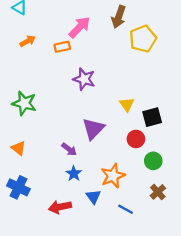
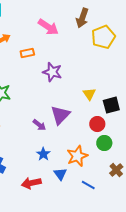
pink arrow: (79, 27) -> (48, 27), turned 80
orange rectangle: (62, 47) -> (27, 53), moved
purple arrow: (69, 149) -> (39, 125), moved
green circle: (153, 161) -> (104, 143), moved

